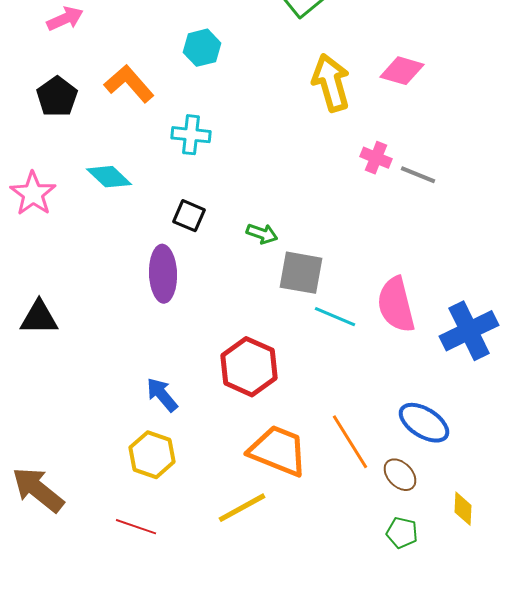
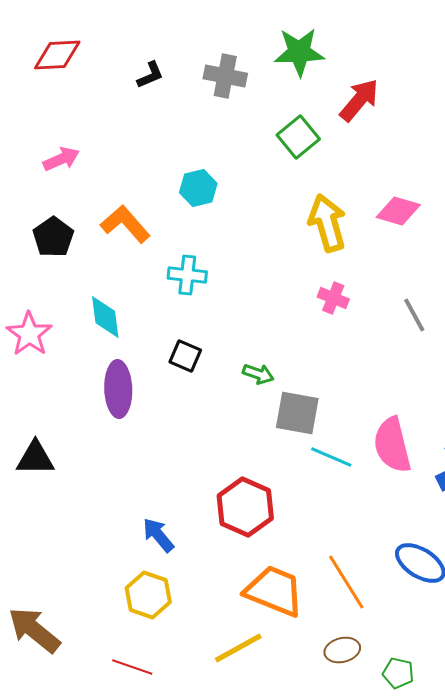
pink cross: (376, 158) -> (333, 298), moved
gray line: (418, 175) -> (414, 315), turned 39
cyan diamond: (109, 177) -> (105, 317), turned 39
purple ellipse: (163, 274) -> (118, 389), moved
brown ellipse: (400, 475) -> (342, 650), moved, turned -60

